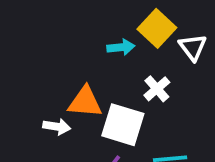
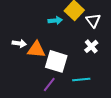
white cross: (157, 89) -> (91, 46), moved
white arrow: (57, 127) -> (19, 43), moved

